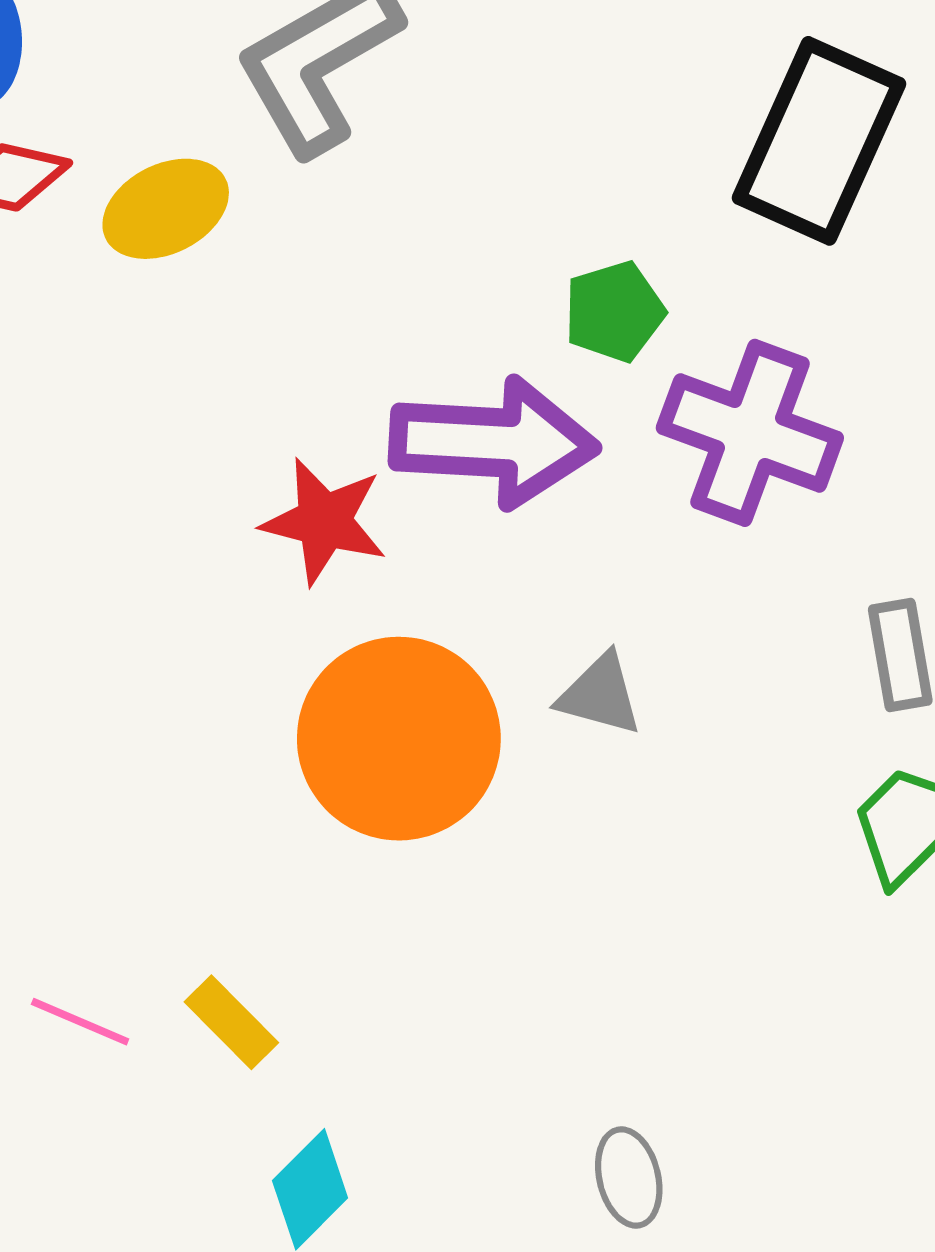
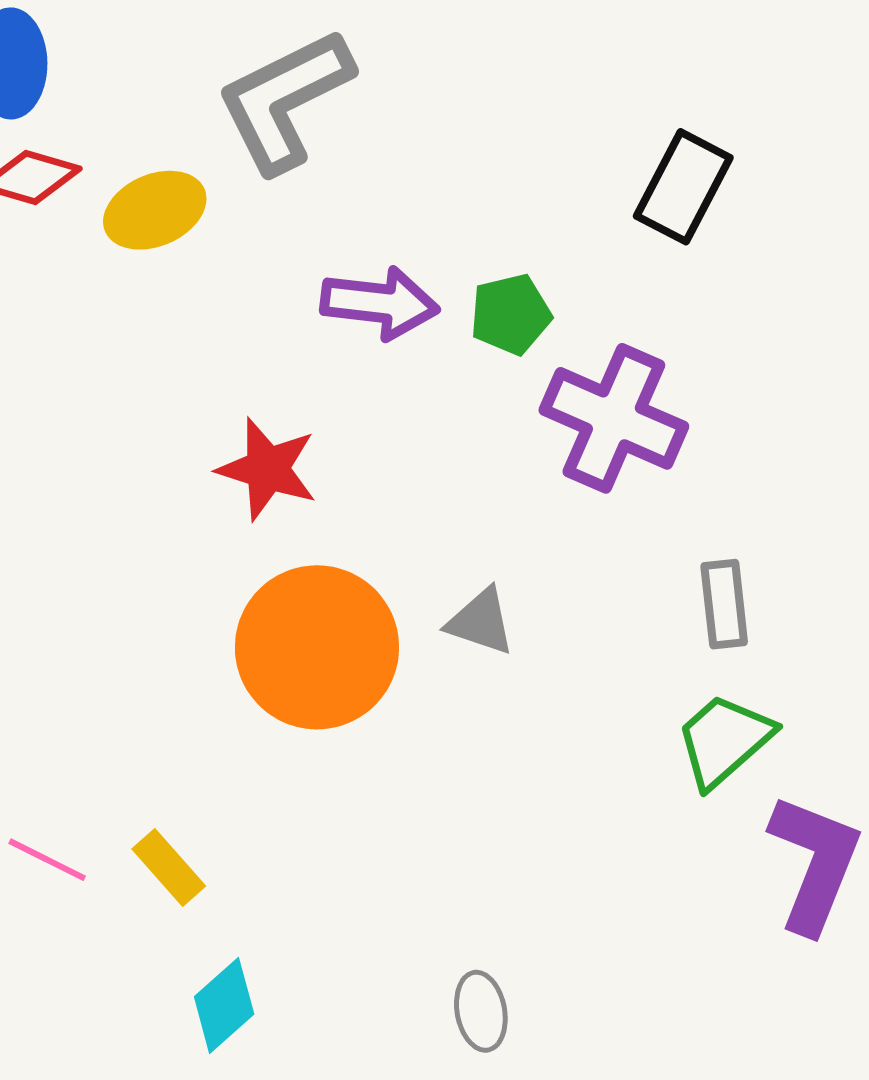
black rectangle: (819, 141) -> (683, 187), size x0.7
purple arrow: (494, 442) -> (380, 303), moved, size x0.7

